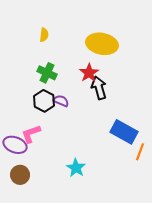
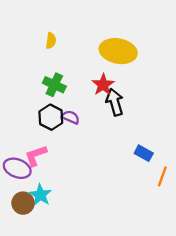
blue rectangle: (124, 132) -> (144, 153), size x0.6
cyan star: (76, 168) -> (40, 195), moved

